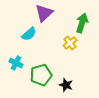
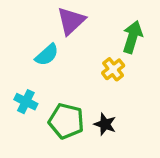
green pentagon: (41, 75) -> (66, 121), turned 30
black star: (66, 85) -> (105, 124), moved

